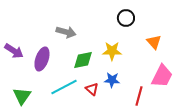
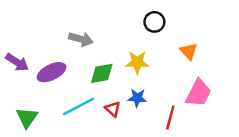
purple ellipse: (42, 59) -> (51, 72), turned 45

